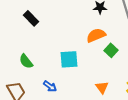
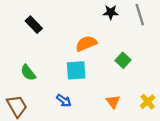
orange semicircle: (96, 35) -> (86, 44), moved
blue arrow: (50, 86) -> (64, 101), moved

